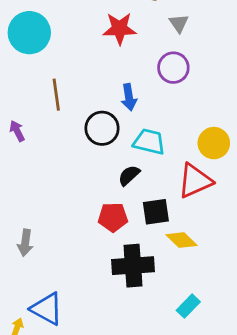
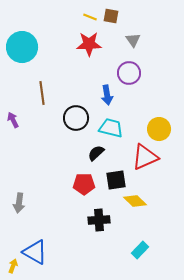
blue arrow: (129, 97) -> (107, 95), moved
black cross: (133, 266) -> (99, 220), size x0.7

